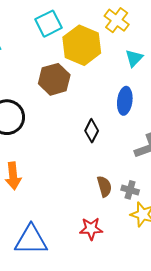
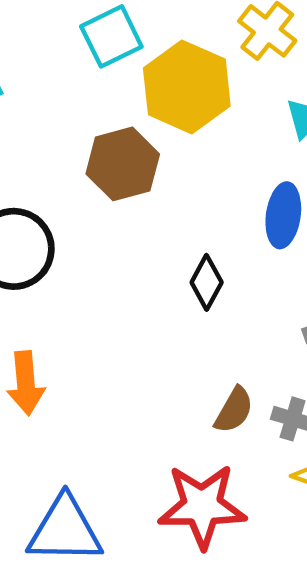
brown semicircle: (104, 186) -> (234, 410), turned 45
red star: (91, 229) -> (202, 506), size x1.6

